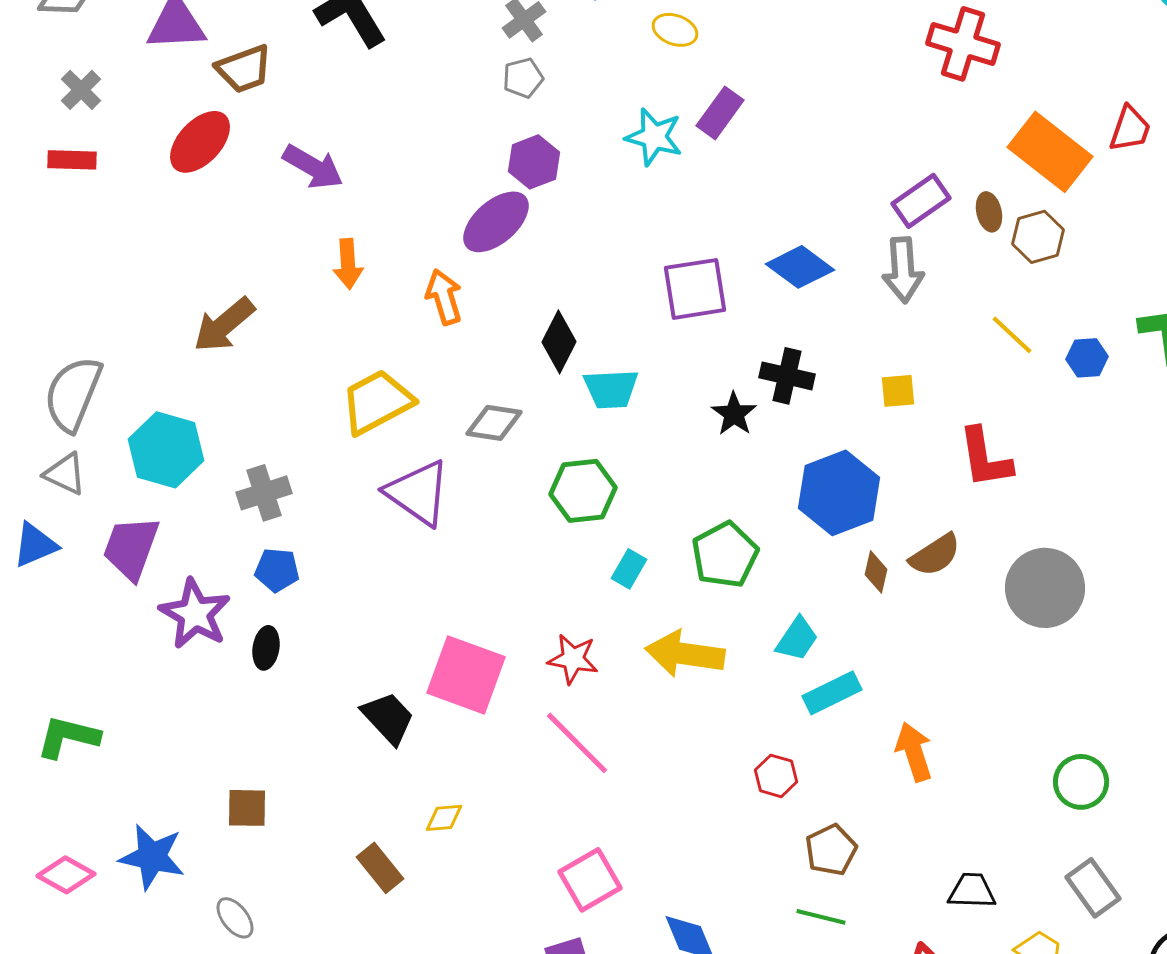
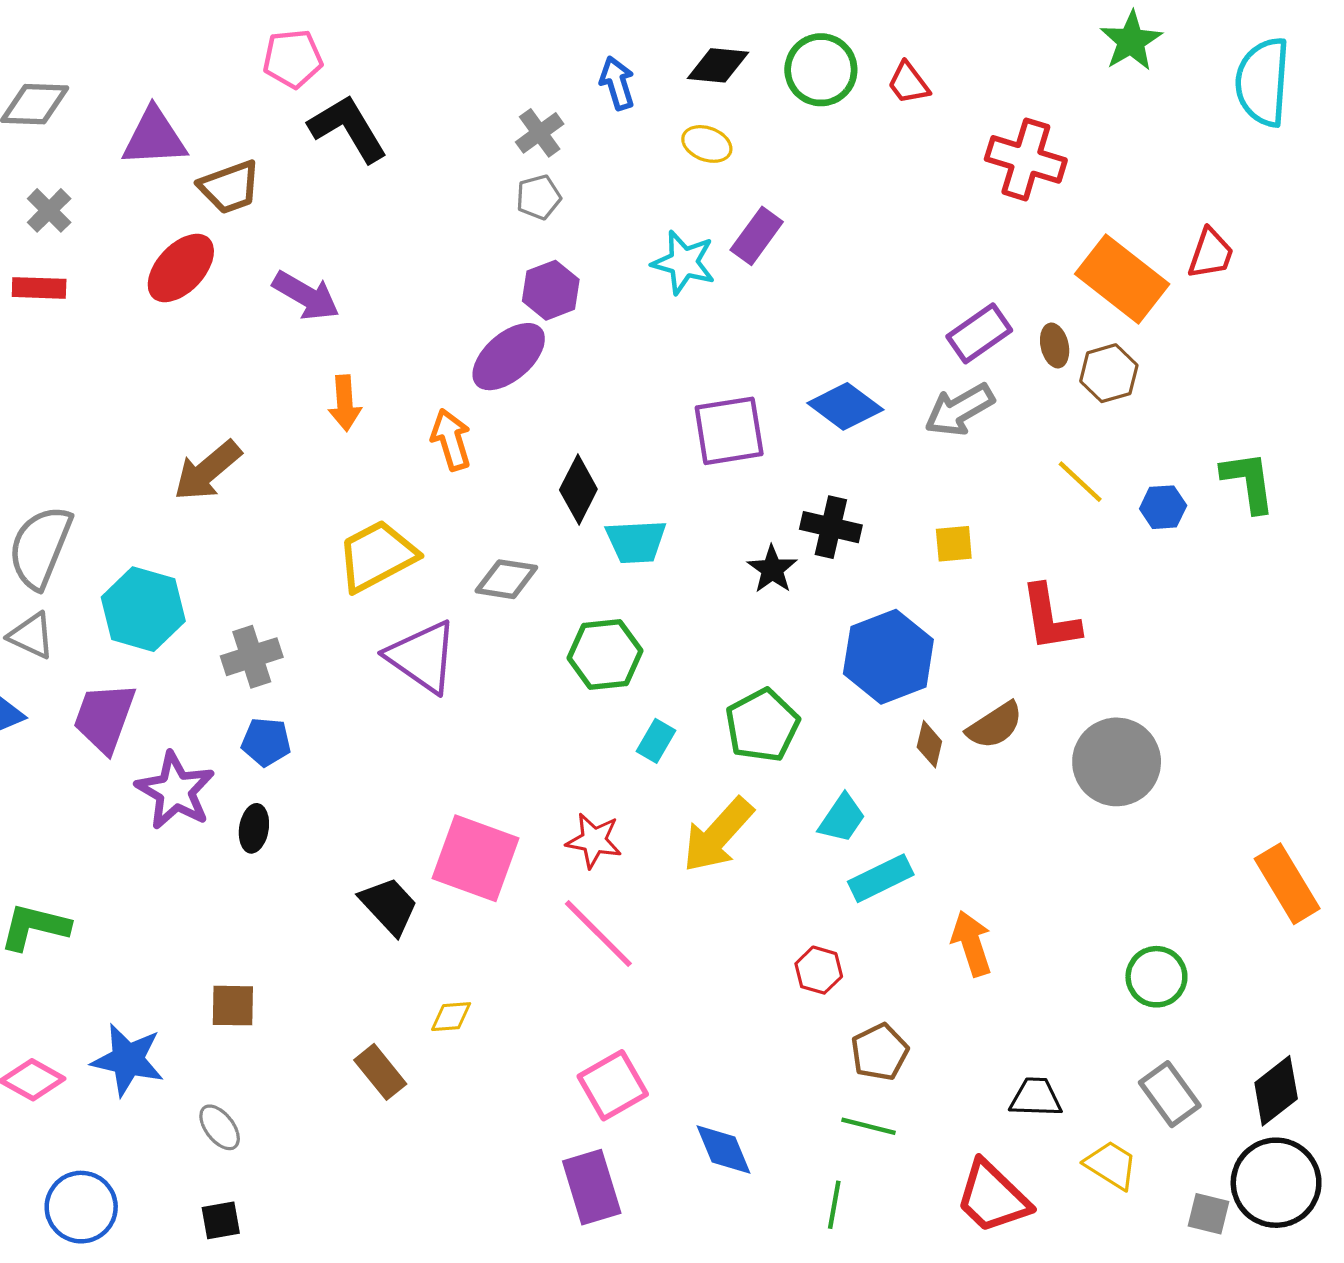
gray arrow: (903, 270) -> (959, 410), turned 64
yellow arrow: (685, 654) -> (718, 835), turned -56

